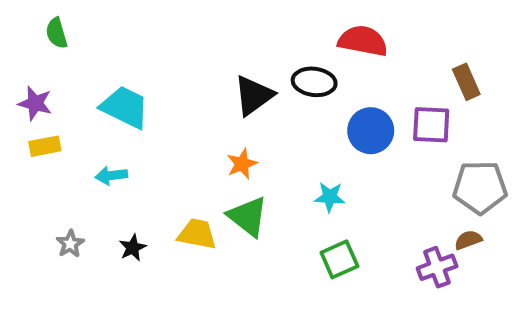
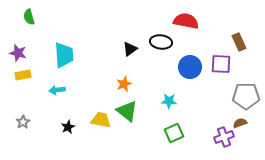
black triangle: (254, 96) -> (130, 49), size x0.7
cyan trapezoid: (125, 107) -> (64, 55), turned 60
gray star: (70, 244) -> (23, 122), moved

